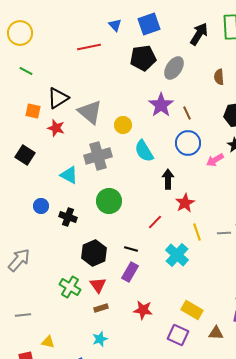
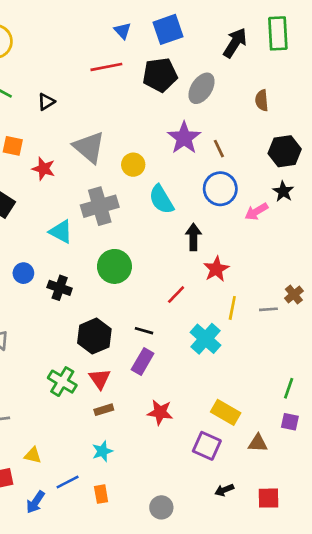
red line: (89, 47) -> (106, 67), moved
black triangle: (58, 98) -> (46, 102), moved, size x0.6
yellow line: (197, 232) -> (232, 308), turned 30

